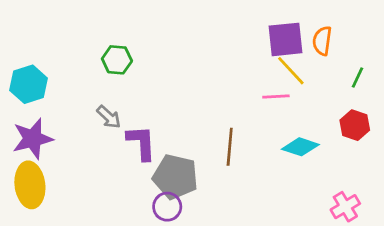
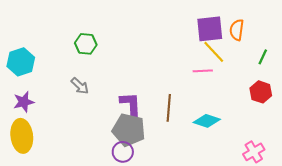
purple star: (33, 139) -> (24, 102), size x0.7
purple L-shape: (141, 143) -> (131, 105), moved
cyan diamond: (300, 147) -> (207, 121), moved

